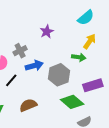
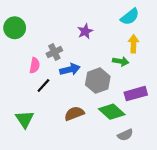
yellow arrow: (90, 41) -> (133, 44), turned -35
brown semicircle: (28, 105) -> (74, 113), moved

